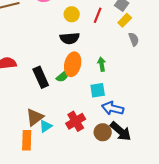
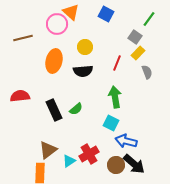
red line: (98, 15) -> (117, 63), moved
orange ellipse: (73, 64) -> (54, 61), moved
green arrow: (102, 64) -> (115, 97), size x1.5
cyan square: (98, 90) -> (111, 123), turned 35
cyan triangle: (46, 126) -> (69, 161), moved

